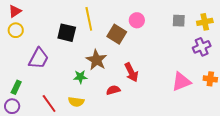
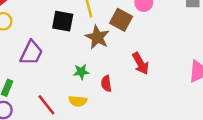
brown star: (96, 60) -> (97, 37), moved
red semicircle: (113, 90) -> (106, 84), moved, turned -80

